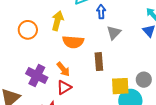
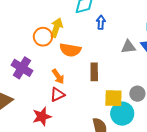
orange circle: (28, 30) -> (43, 37), moved
gray triangle: (114, 33) -> (128, 47), moved, turned 35
purple cross: (37, 76) -> (22, 68), moved

